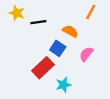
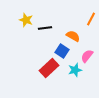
cyan star: (63, 85) -> (75, 70), moved

